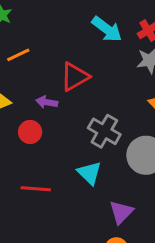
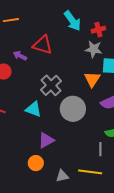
red triangle: (75, 77) -> (43, 45), turned 30
cyan triangle: (89, 173) -> (33, 109), turned -42

